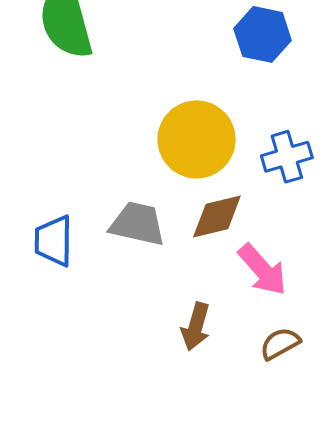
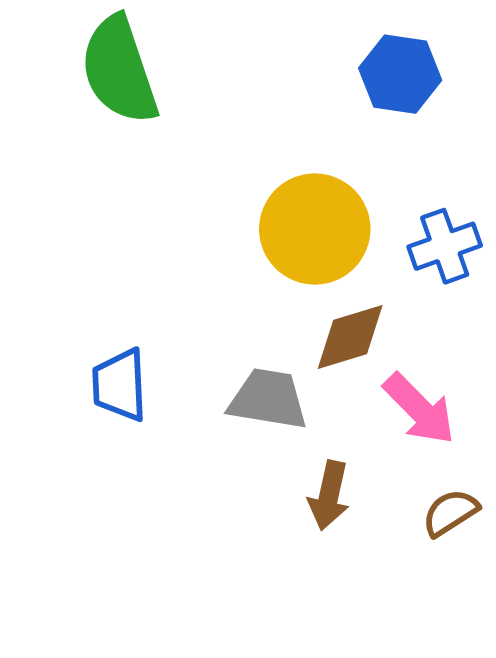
gray trapezoid: (137, 224) -> (268, 399), moved

